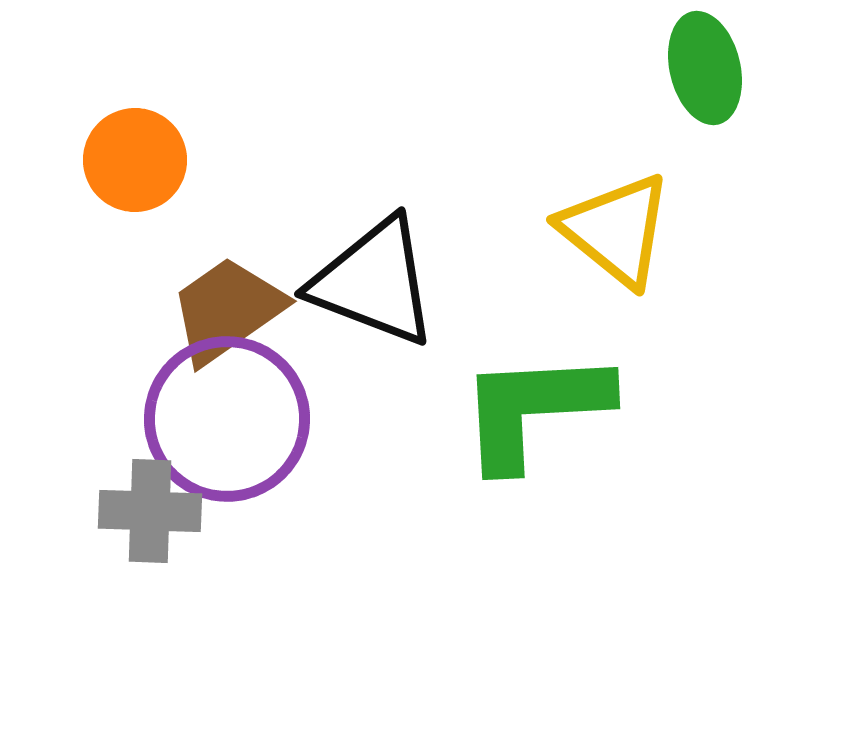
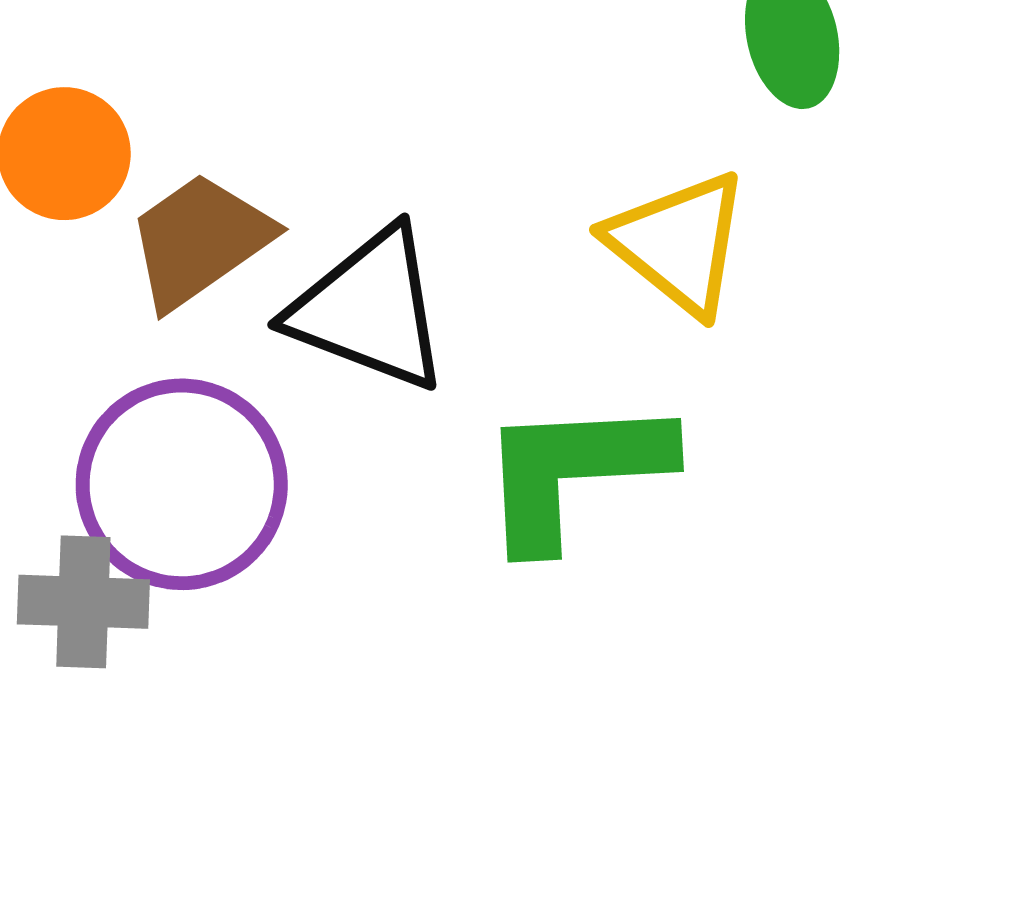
brown trapezoid: (227, 310) -> (200, 240), moved

